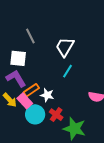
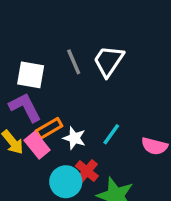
gray line: (30, 36) -> (74, 62), moved
cyan line: (68, 71) -> (111, 134), moved
cyan circle: (35, 114) -> (66, 182), moved

